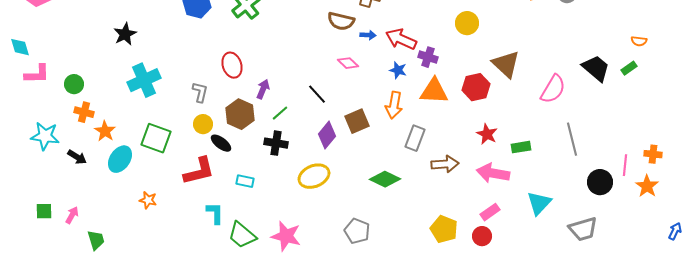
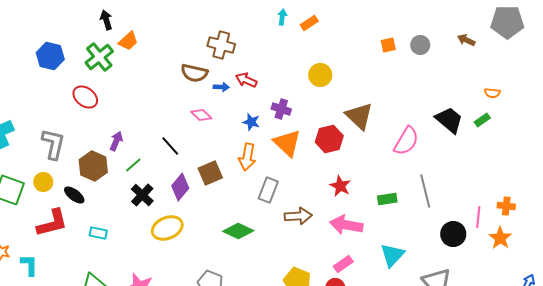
red arrow: (401, 39) -> (246, 80), moved, size x0.7
red ellipse: (232, 65) -> (85, 97), moved, turned -35
orange triangle: (434, 91) -> (287, 143), turned 40
gray L-shape: (200, 92) -> (53, 144), size x1.5
yellow circle: (203, 124) -> (43, 182), moved
black cross: (276, 143) -> (142, 195), moved, turned 35
green rectangle: (521, 147) -> (387, 199), moved
cyan L-shape: (215, 213) -> (29, 265), moved

